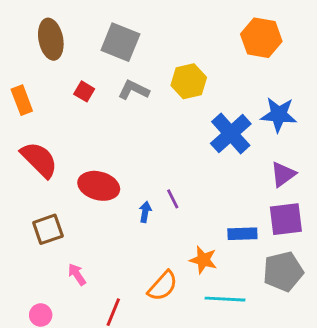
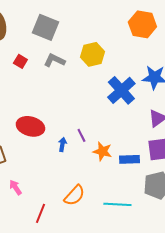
orange star: (203, 260) -> (102, 151), moved

